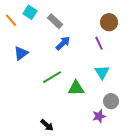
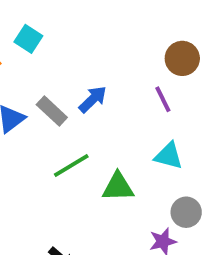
gray rectangle: (55, 21) -> (52, 111), moved
cyan triangle: (102, 72) -> (169, 156), turned -42

